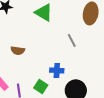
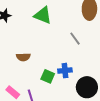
green square: (41, 87) -> (48, 76), moved

